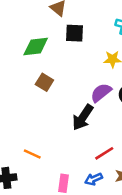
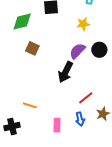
blue arrow: (94, 179) -> (80, 119), turned -72

